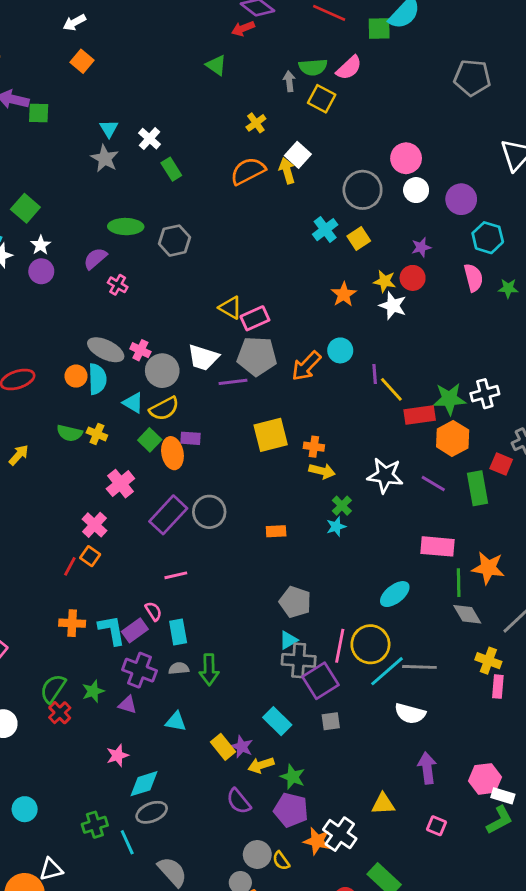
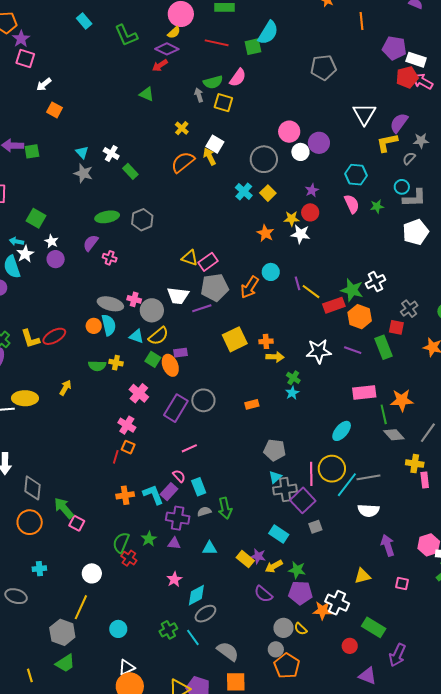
purple circle: (461, 199) -> (319, 143), moved
green star: (449, 399) -> (352, 290), turned 30
white triangle: (51, 869) -> (127, 668), moved

